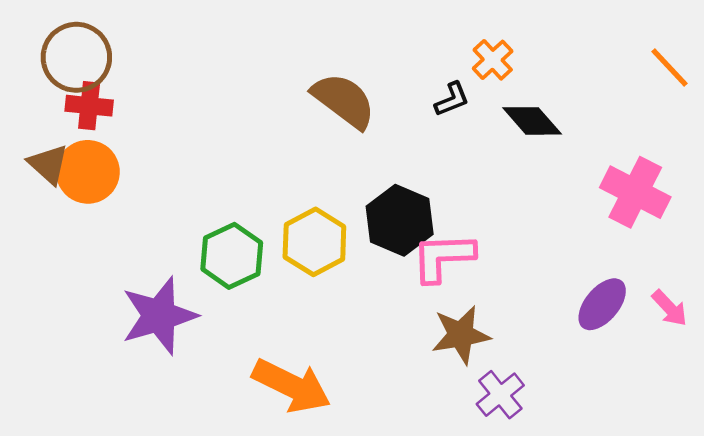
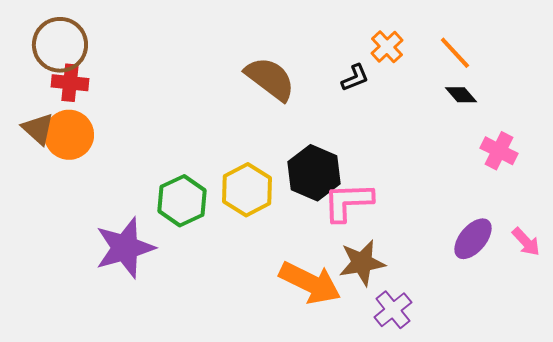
orange line: (670, 67) -> (455, 53), moved
black diamond: (532, 121) -> (461, 95), moved, size x0.7
pink cross: (635, 192) -> (499, 151), size x0.7
orange arrow: (292, 386) -> (310, 283), moved

